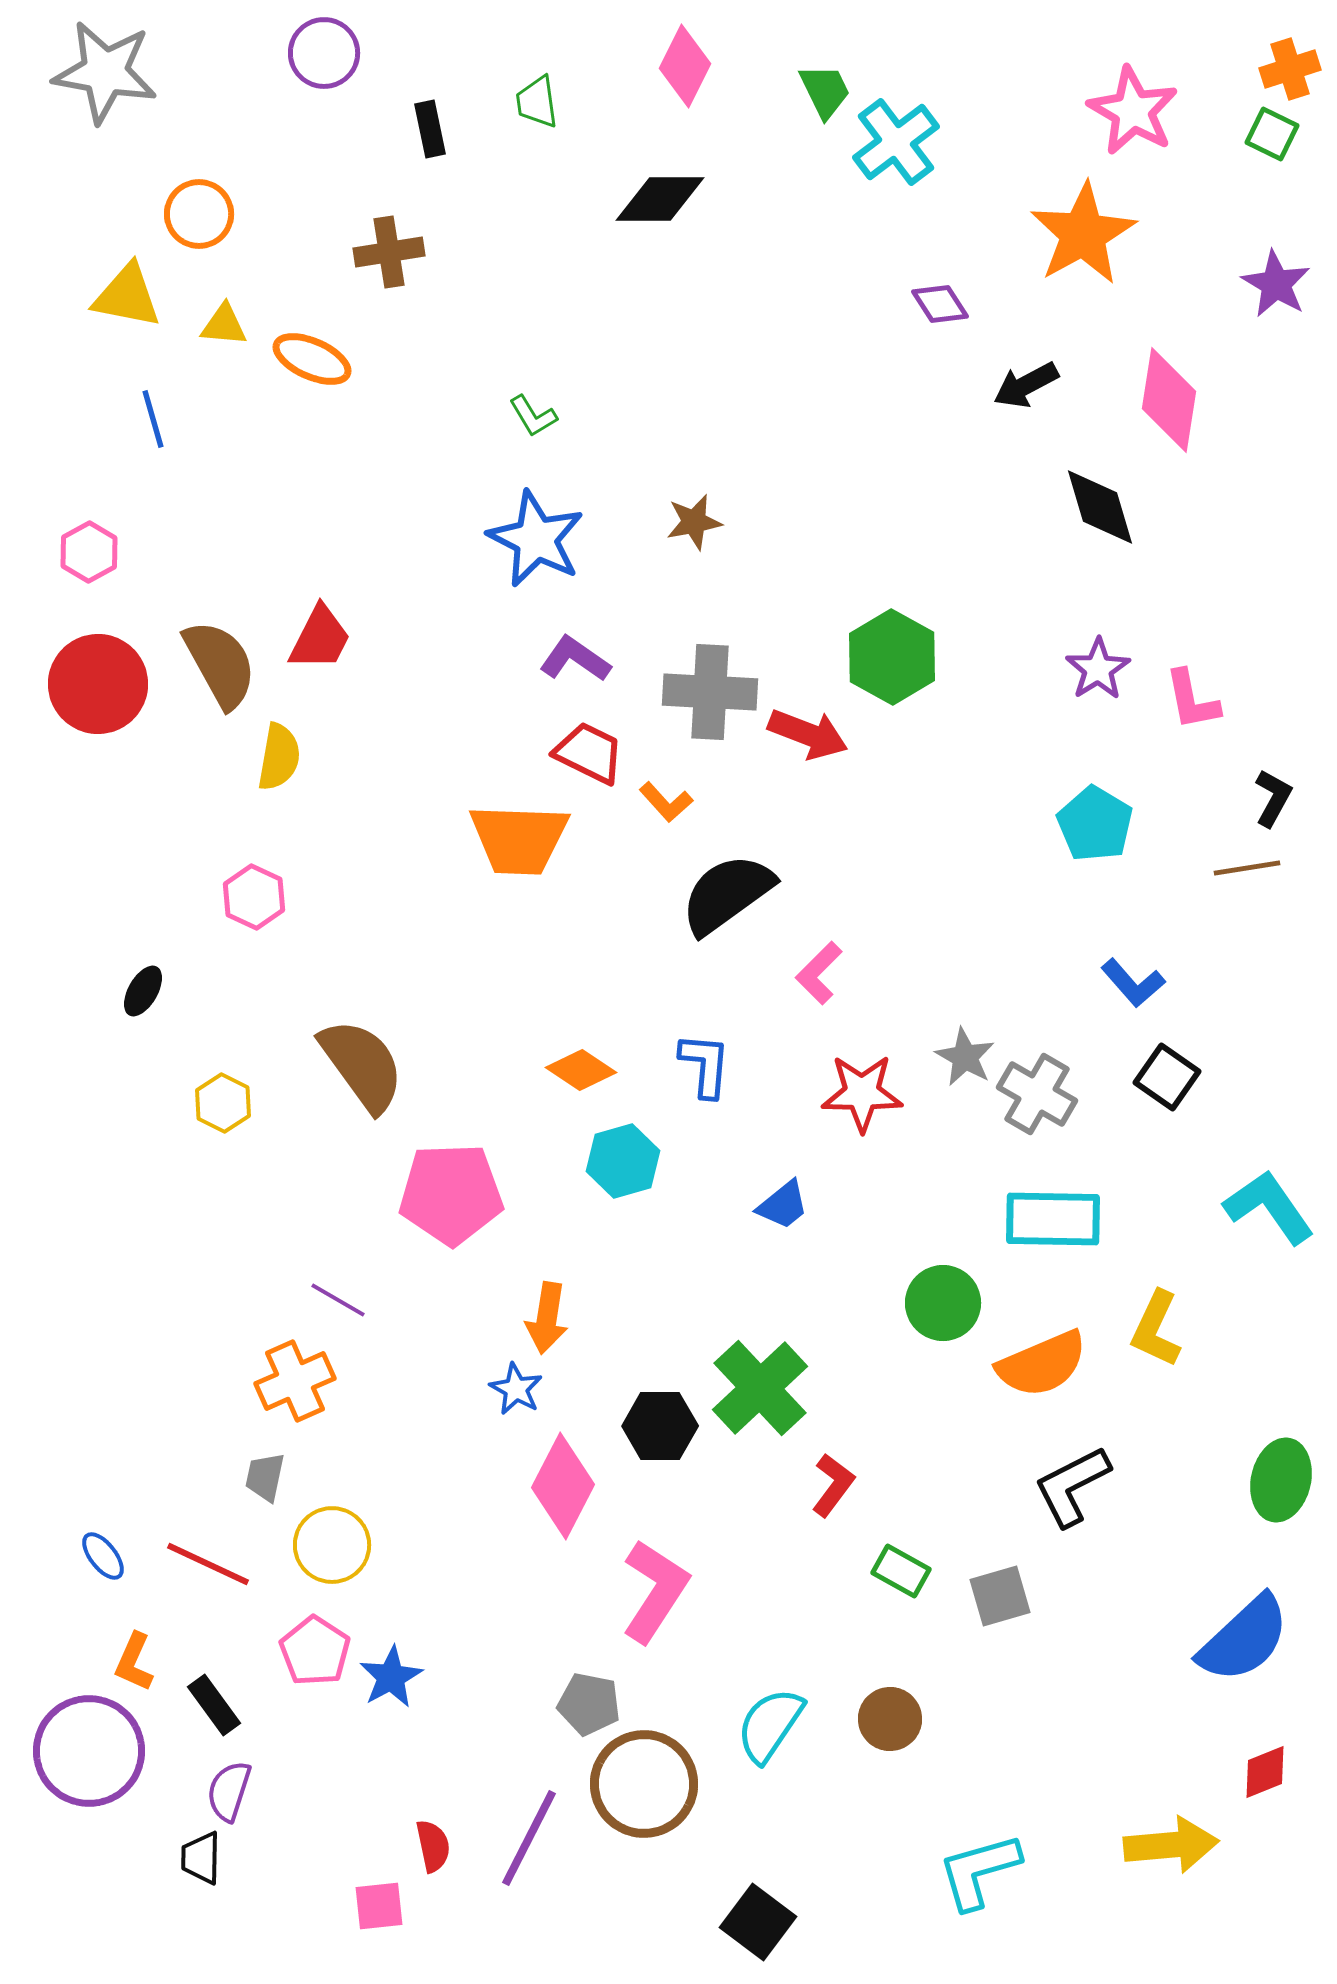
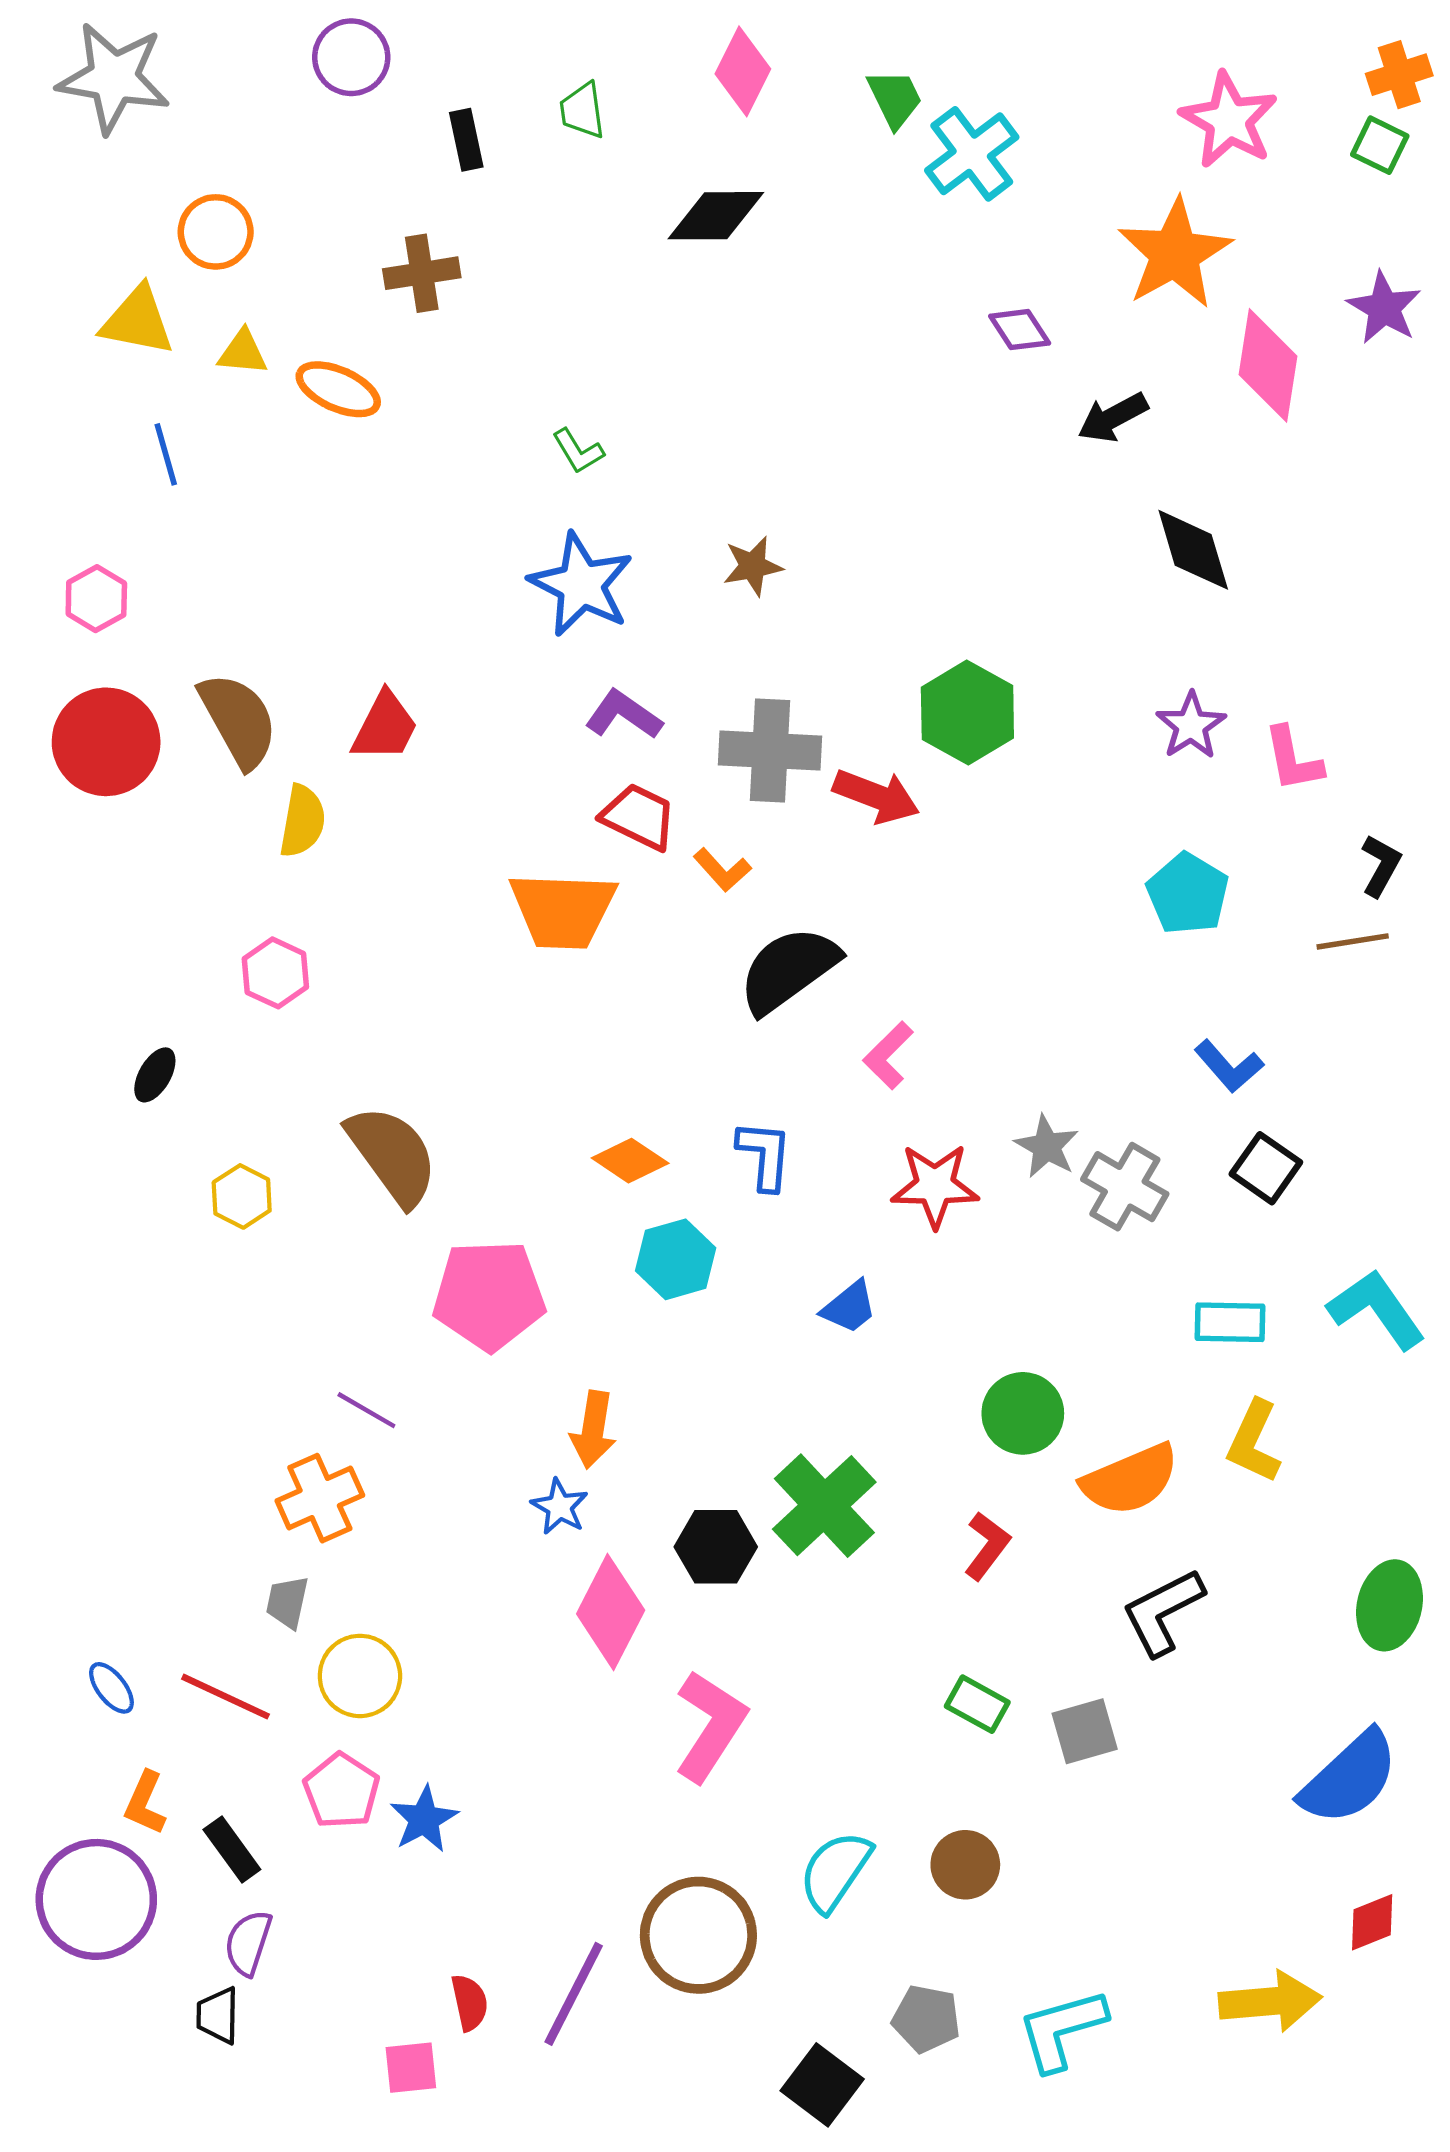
pink diamond: (1169, 400) -> (1268, 365), moved
red trapezoid: (320, 638) -> (385, 727), moved
cyan rectangle: (1053, 1219) -> (1230, 1322), moved, size x0.7
red L-shape: (833, 1485) -> (987, 1546), moved
gray pentagon: (589, 1704) -> (926, 2019), moved

